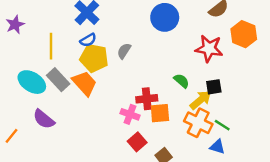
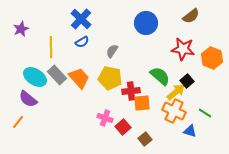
orange hexagon: (244, 34) -> (212, 58), moved
yellow pentagon: (94, 58) -> (110, 78), moved
green semicircle: (181, 81) -> (160, 76), size x1.5
black square: (214, 87) -> (187, 81), turned -32
pink cross: (130, 114) -> (105, 118), moved
purple semicircle: (44, 119) -> (28, 99), moved
green line: (222, 125) -> (205, 113), moved

